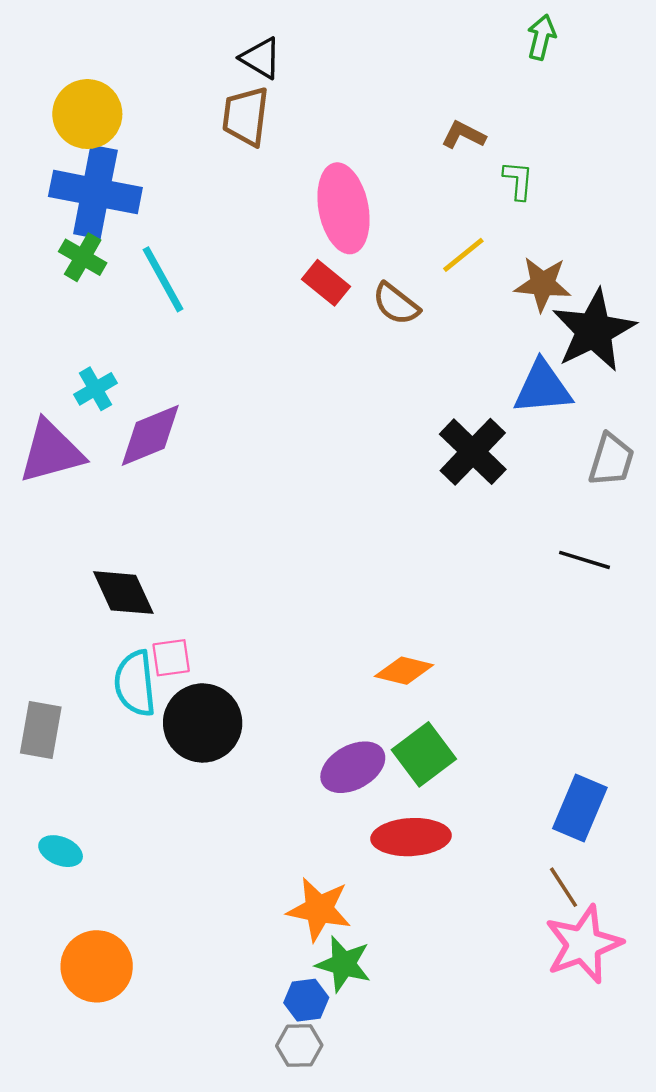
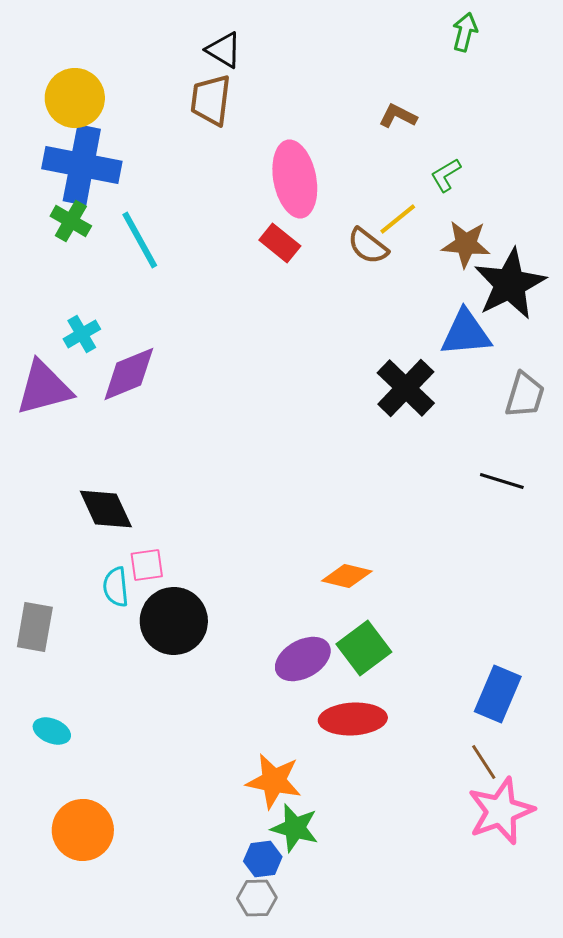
green L-shape: (518, 180) -> (446, 175), moved, turned -126
brown semicircle: (396, 304) -> (368, 246), moved
cyan semicircle: (135, 683) -> (116, 587), size x0.7

